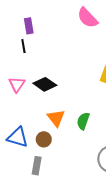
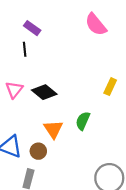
purple rectangle: (29, 26) -> (32, 28), turned -49
green semicircle: (83, 121) -> (83, 121), moved

